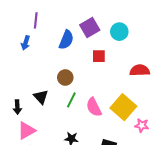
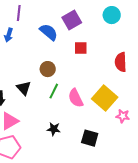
cyan circle: (119, 32) -> (112, 15), moved
blue semicircle: (66, 40) -> (49, 32), turned -72
red semicircle: (140, 70) -> (121, 62), turned -90

